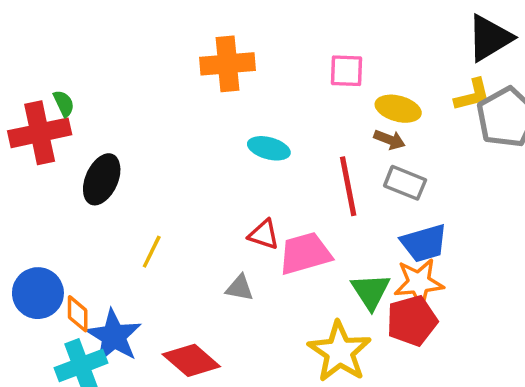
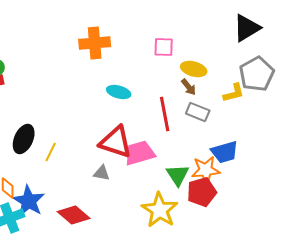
yellow L-shape: (472, 95) -> (234, 93), moved
brown arrow: (390, 140) -> (189, 87), turned 30
black ellipse: (102, 179) -> (24, 139), moved
red triangle: (264, 234) -> (116, 142), size x1.8
blue trapezoid: (424, 243) -> (225, 152), moved

